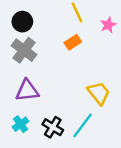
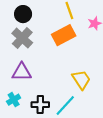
orange rectangle: (73, 42) -> (64, 35), size x1.6
black cross: (53, 127) -> (40, 105), turned -36

